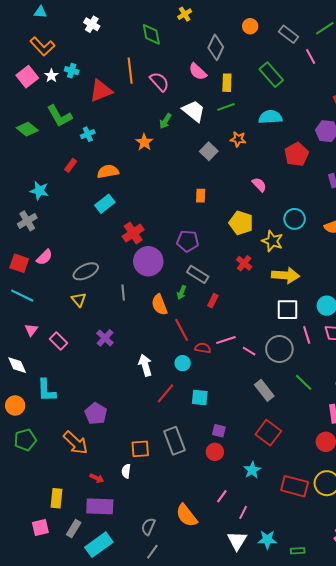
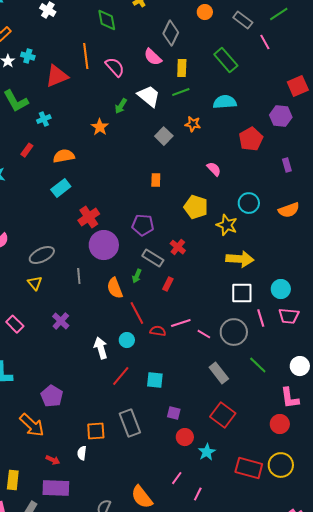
red cross: (244, 263) -> (178, 247), moved
cyan circle: (183, 363) -> (127, 340), moved
red circle: (215, 452) -> (185, 437), moved

